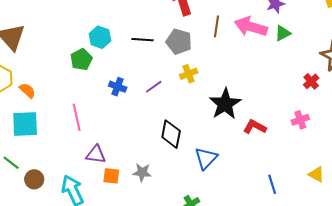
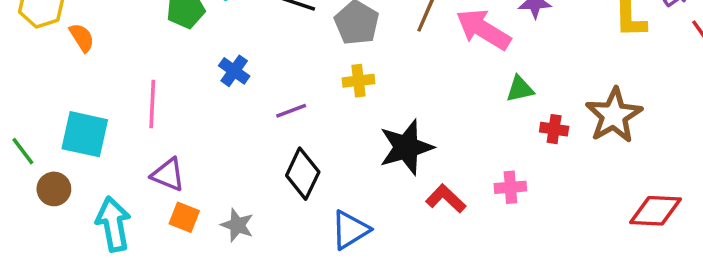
green triangle: (283, 33) -> (520, 89), moved
red cross: (311, 81) -> (554, 129), moved, turned 35
purple line: (154, 87) -> (291, 111), moved
pink cross: (300, 120) -> (510, 187), moved
cyan square: (25, 124) -> (85, 134), moved

